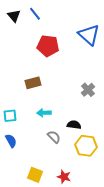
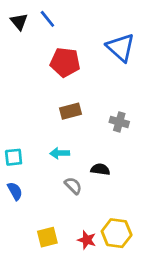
brown rectangle: (33, 83) -> (70, 111), moved
gray cross: (88, 90) -> (119, 122), turned -32
yellow hexagon: (86, 146) -> (117, 233), moved
yellow square: (35, 175) -> (47, 237), turned -35

